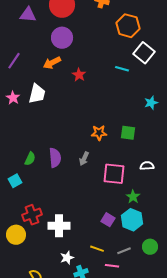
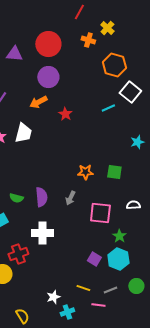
cyan line: (122, 69) -> (108, 108), turned -40
green semicircle: (30, 159) -> (16, 198), turned 80
white cross: (59, 226) -> (42, 233), moved

